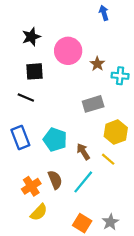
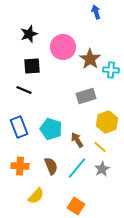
brown star: (97, 64) -> (90, 59), size x1.5
orange cross: (31, 186) -> (20, 166), moved, turned 36
gray star: (110, 222) -> (102, 169), moved

